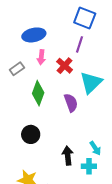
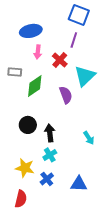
gray rectangle: (17, 69) -> (15, 72), moved, turned 40
green diamond: (38, 93) -> (35, 86), turned 35
black arrow: (68, 156) -> (50, 133), moved
cyan cross: (89, 166) -> (50, 155), moved, turned -32

